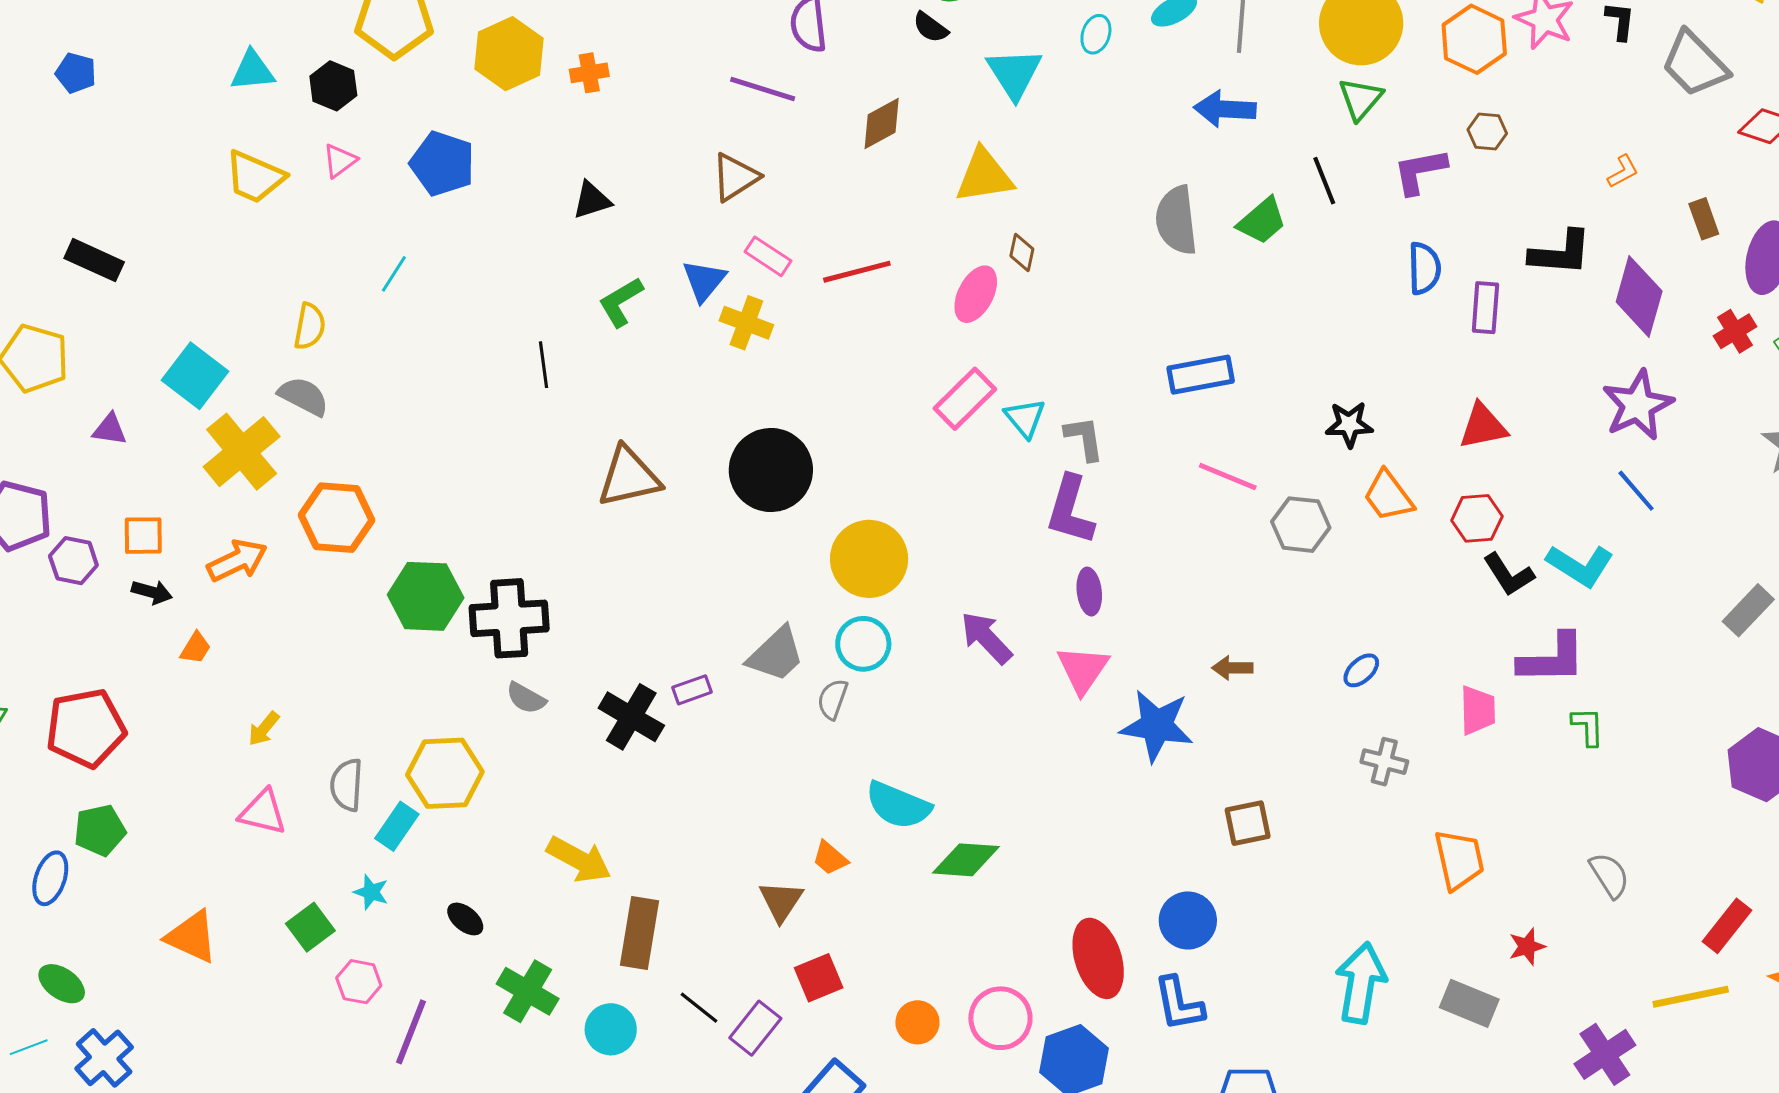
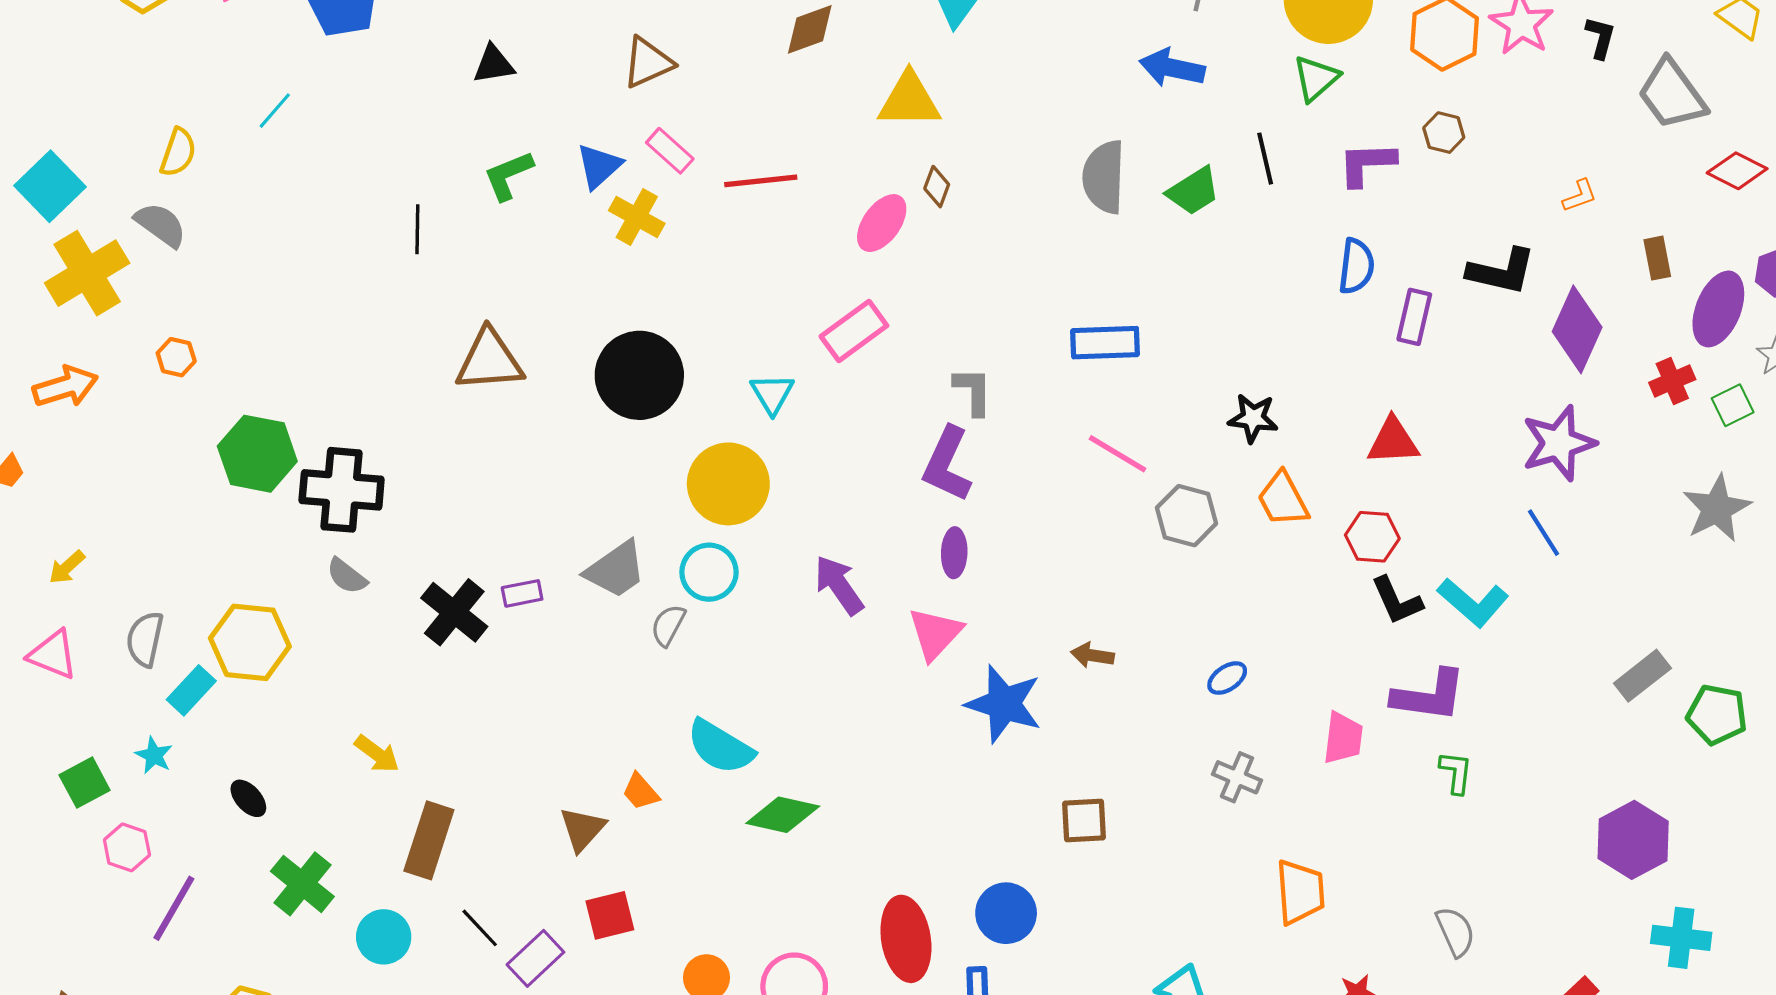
cyan triangle: (1025, 418) -> (772, 394), moved
orange hexagon: (336, 518) -> (176, 357), size x0.5
yellow arrow: (579, 860) -> (377, 754), size x0.7

